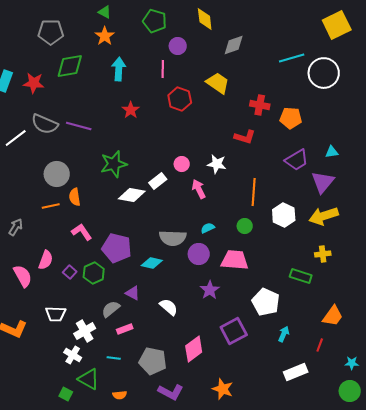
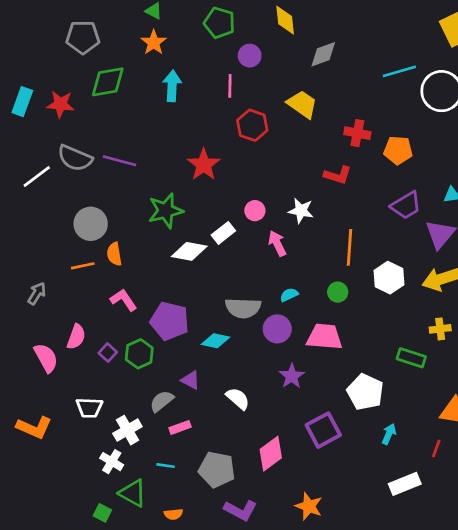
red star: (131, 110) -> (204, 165), moved, size x1.4

